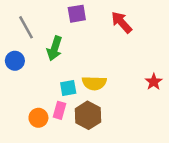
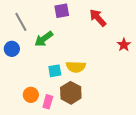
green arrow: (55, 48) -> (44, 39), turned 36
red star: (154, 82) -> (124, 45), moved
pink rectangle: (59, 110) -> (48, 102), moved

